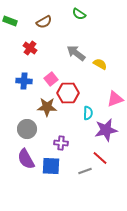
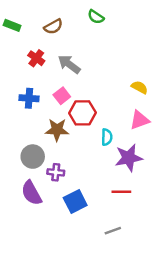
gray arrow: (76, 53) -> (69, 64), moved
yellow semicircle: (100, 64) -> (140, 87), moved
purple cross: (61, 143) -> (56, 172), moved
red line: (100, 158) -> (121, 192), turned -42
blue square: (51, 166) -> (75, 201), moved, turned -30
gray line: (85, 171) -> (113, 231), moved

